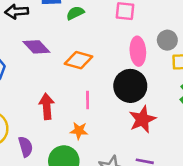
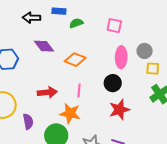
black circle: (130, 86) -> (113, 83), size x0.7
red arrow: (47, 106) -> (47, 92), turned 84
orange star: (79, 131) -> (70, 113), size x1.5

